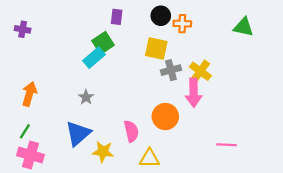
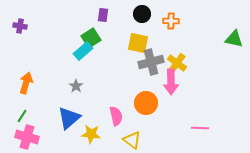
orange cross: (182, 24) -> (171, 21), moved
green triangle: (243, 27) -> (234, 39), moved
gray cross: (171, 70) -> (151, 62), size x1.4
yellow triangle: (149, 158) -> (132, 140), turned 36

